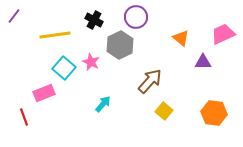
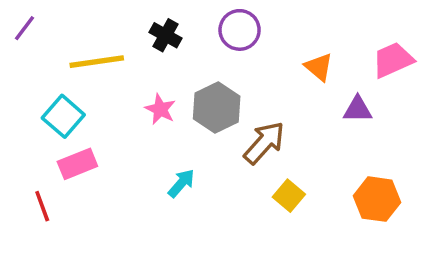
gray hexagon: (120, 45) -> (217, 107), moved
cyan square: (64, 68) -> (63, 116), moved

